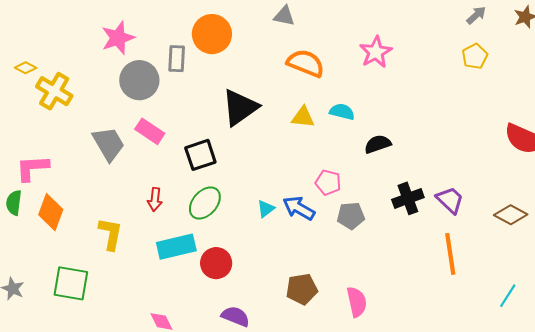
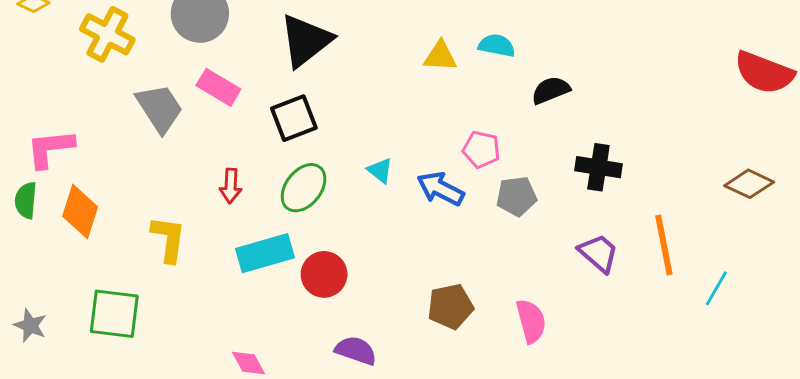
yellow cross: (54, 91) -> (107, 34), moved
black triangle: (240, 107) -> (306, 41), moved
black cross: (408, 198) -> (598, 167), turned 32
purple trapezoid: (450, 200) -> (599, 253), moved
cyan triangle: (266, 209) -> (380, 170), moved, turned -42
cyan line: (508, 296) -> (716, 288), moved

